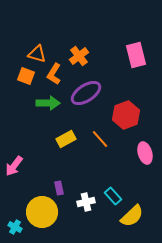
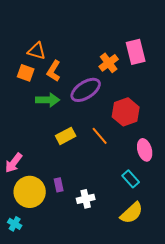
orange cross: (79, 56) -> (109, 63), moved
cyan rectangle: (113, 196) -> (131, 179), moved
yellow circle: (42, 212) -> (30, 192), moved

